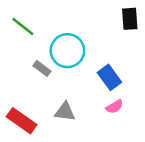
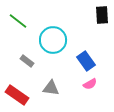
gray rectangle: (42, 68) -> (27, 61), moved

